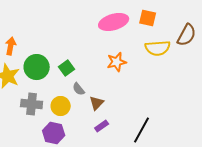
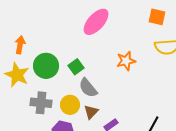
pink ellipse: (114, 22) -> (96, 22), moved, turned -32
gray semicircle: (79, 89) -> (88, 88), size x1.5
brown triangle: (97, 103) -> (91, 112), moved

